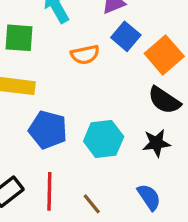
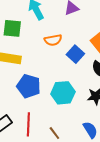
blue square: (126, 36) -> (75, 54), moved

